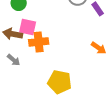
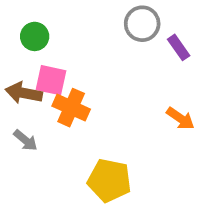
orange cross: (39, 42) -> (71, 108), turned 30

